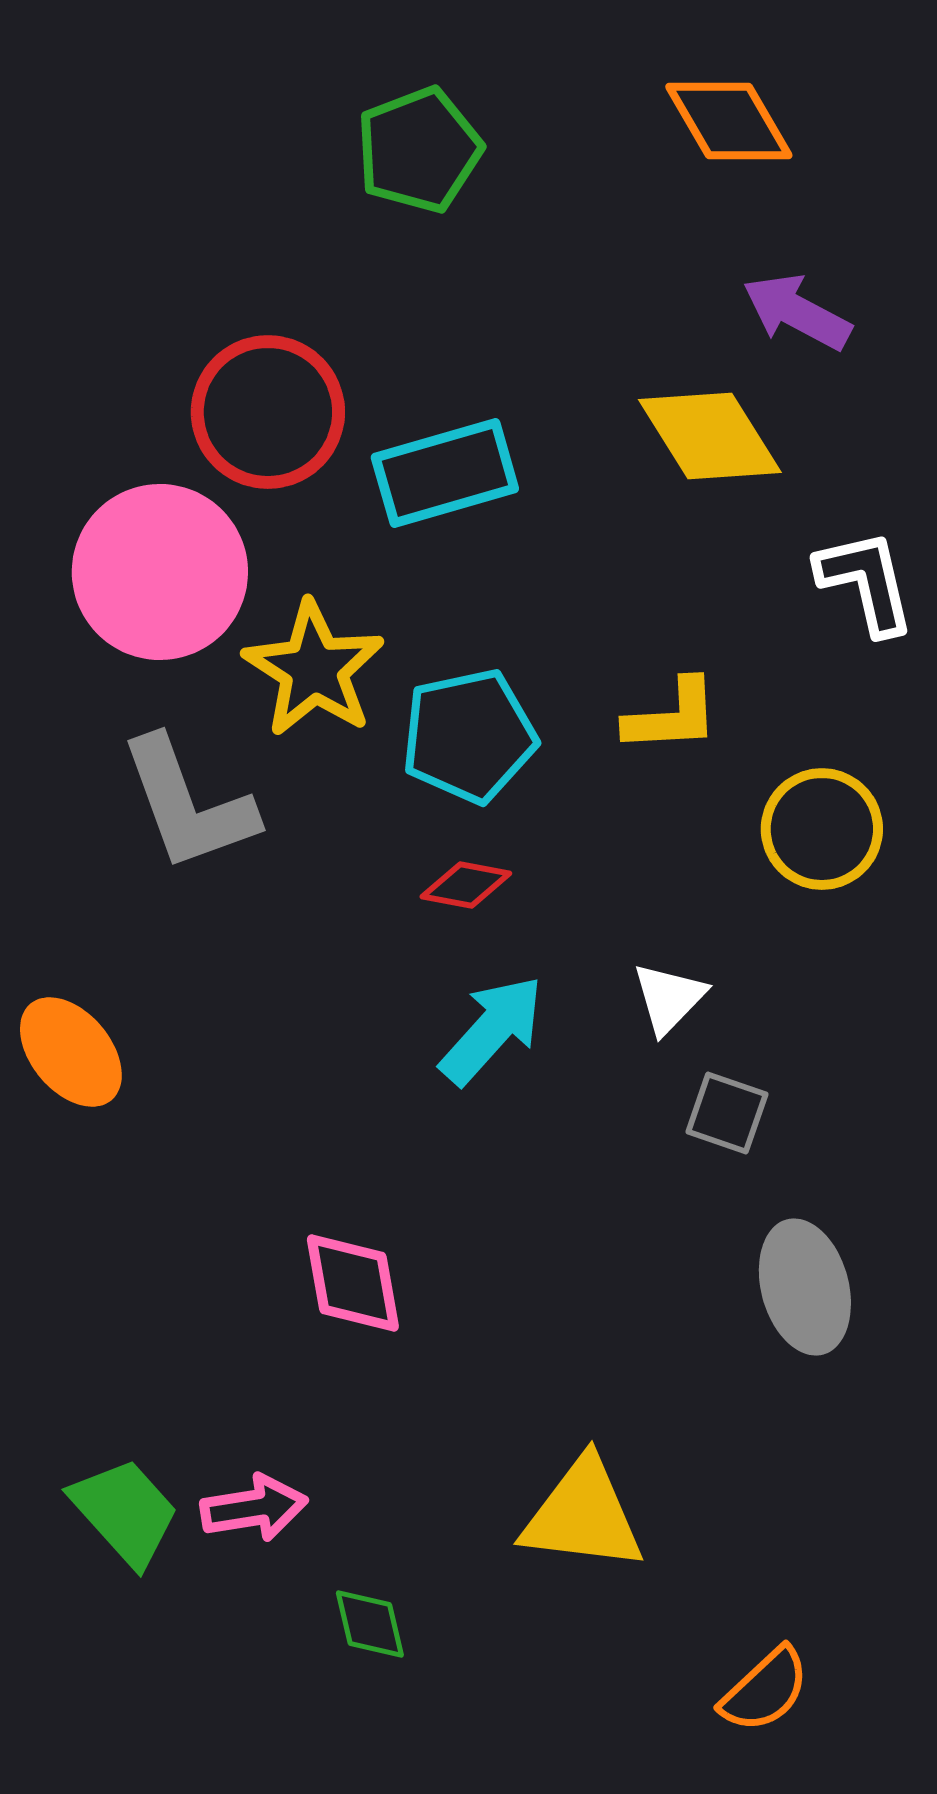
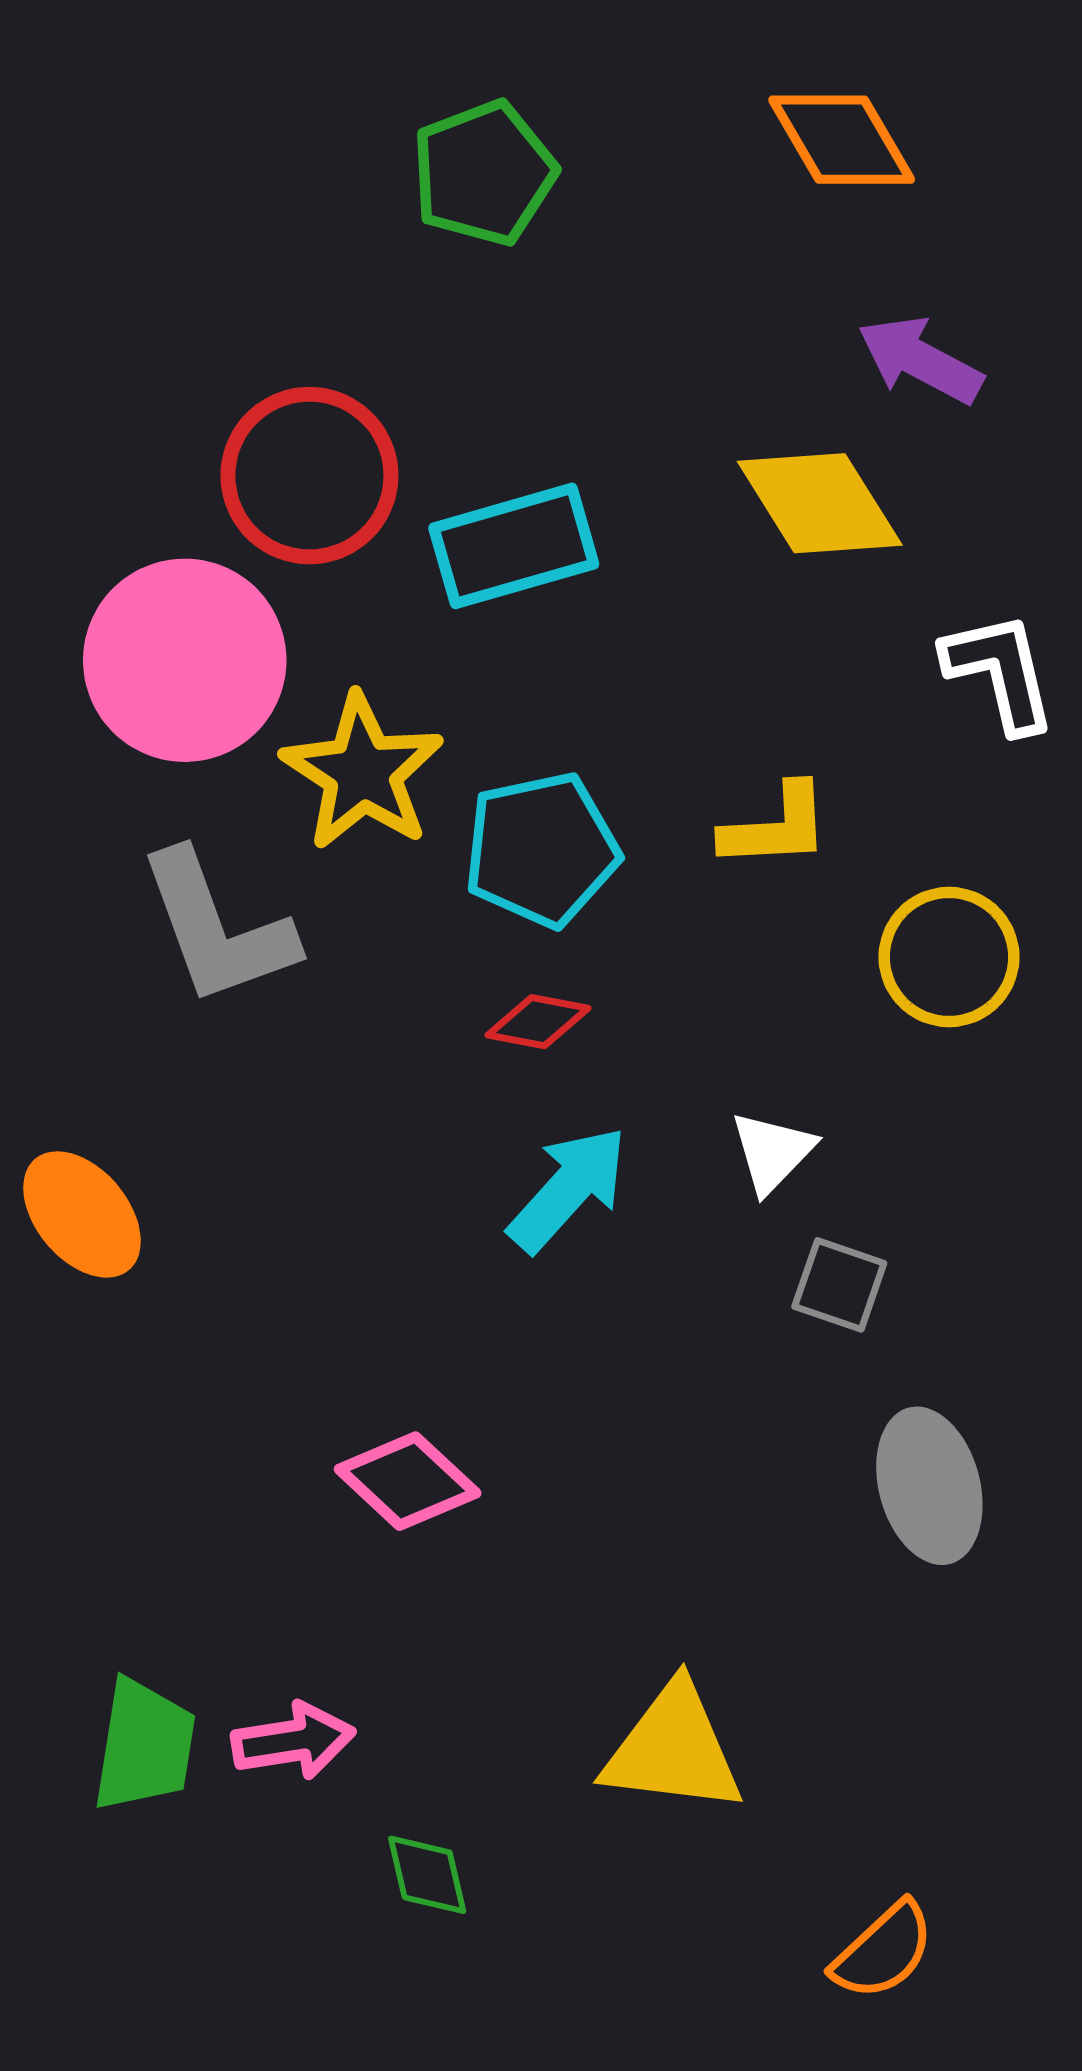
pink diamond: (353, 1283) -> (408, 1481), turned -37
green trapezoid: (125, 1512) -> (144, 1746), turned 51

